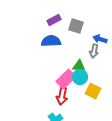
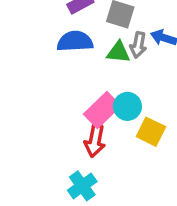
gray arrow: (94, 51) -> (138, 45), moved
green triangle: (79, 66) -> (118, 52), moved

